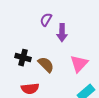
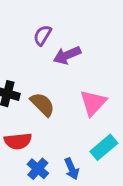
purple arrow: (62, 33) -> (67, 55), turned 66

